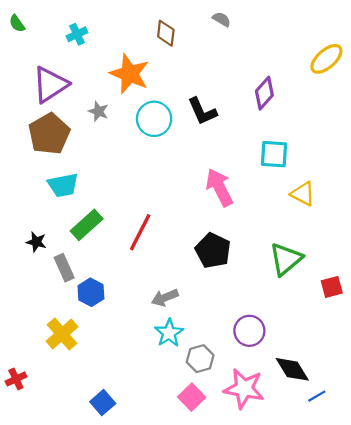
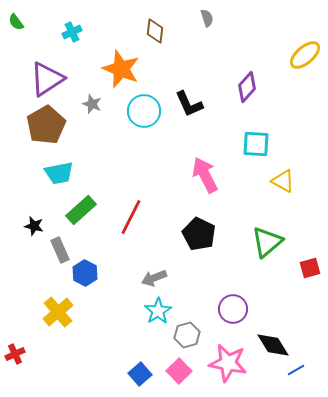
gray semicircle: (222, 19) -> (207, 18), turned 42
blue square: (103, 403) -> (140, 374), moved

